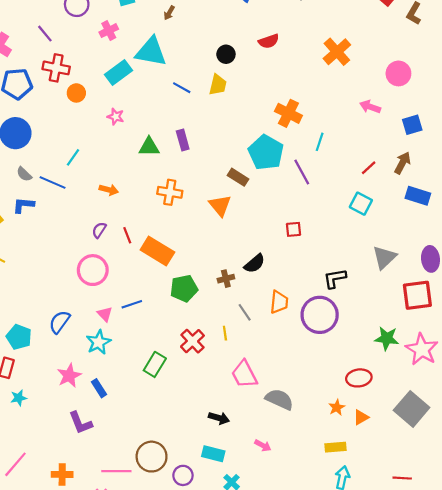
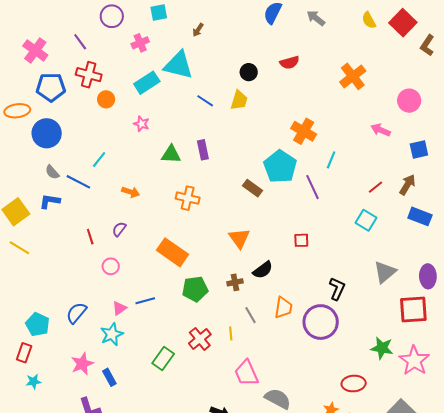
orange triangle: (220, 205) -> (239, 238), moved
red line: (127, 235) -> (90, 237), moved
pink circle: (93, 270) -> (111, 266), size x0.6
black L-shape: (335, 278) -> (337, 289), turned 120
pink triangle: (105, 314) -> (119, 308), turned 35

